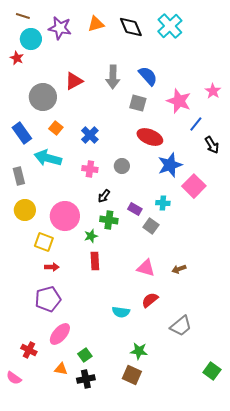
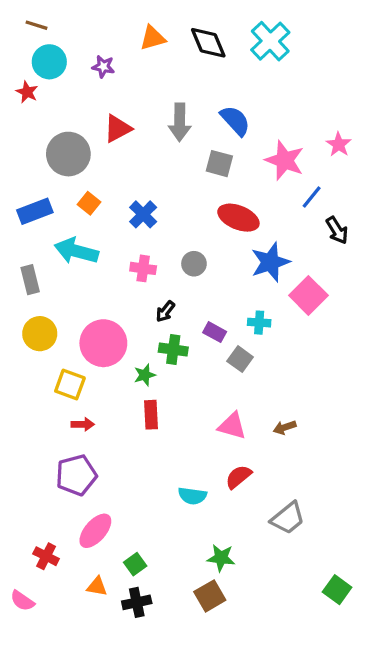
purple star: (60, 28) -> (103, 67), moved, size x0.6
blue rectangle: (22, 133) -> (35, 211), turned -75
brown square: (132, 375) -> (210, 596), turned 36

